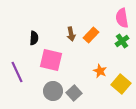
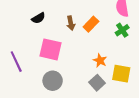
black semicircle: (34, 38) -> (38, 18), moved, turned 56
yellow square: (121, 84) -> (121, 74), turned -30
gray square: (74, 93) -> (97, 83), moved

